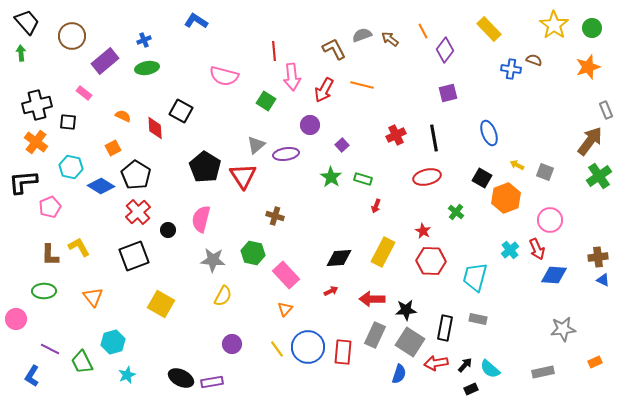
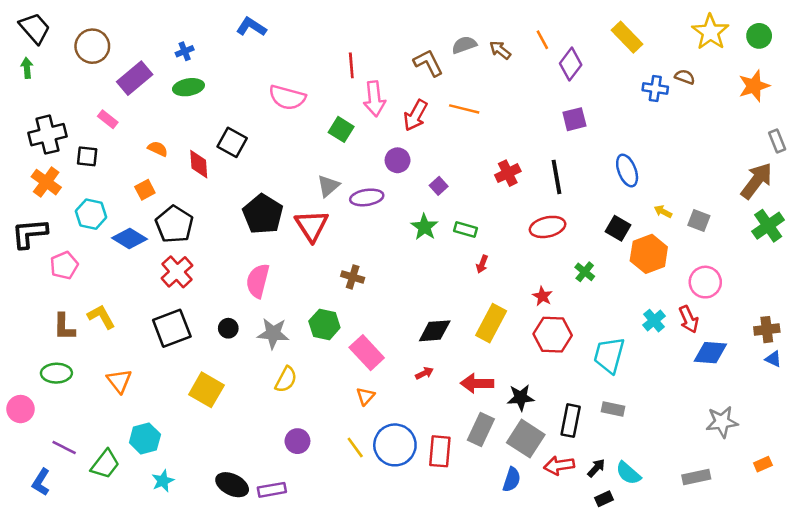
black circle: (168, 230) -> (228, 328), moved
green trapezoid: (82, 362) -> (105, 464), turned -115

